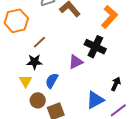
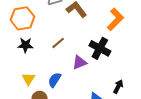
brown line: (39, 42) -> (58, 43), moved
black star: (34, 62) -> (25, 45), moved

